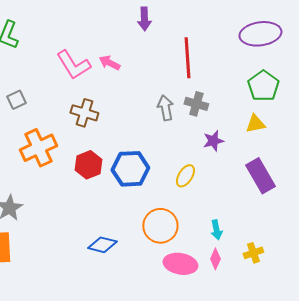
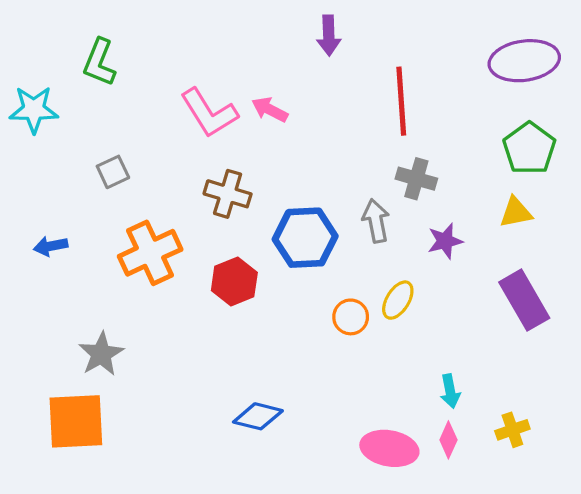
gray arrow: (165, 108) -> (376, 221), moved
blue hexagon: (130, 169) -> (305, 238), moved
orange circle: (160, 226) -> (351, 317), moved, size x0.6

